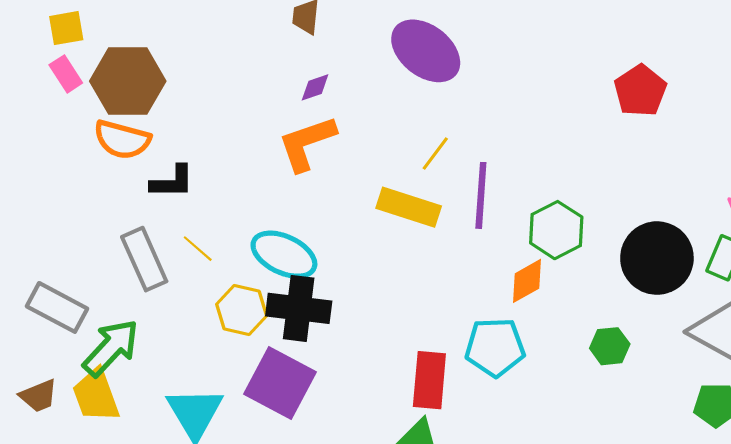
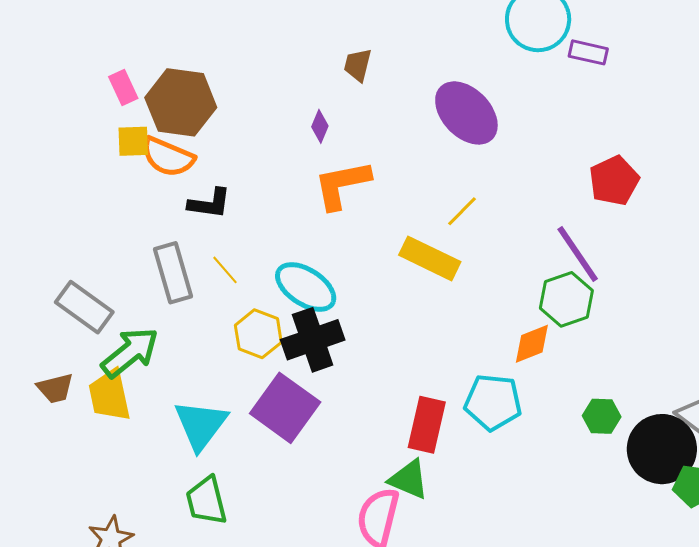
yellow square: (66, 28) -> (133, 141), moved
purple diamond: (315, 87) -> (320, 126), moved, turned -56
red pentagon: (640, 91) -> (614, 181), moved
purple line: (481, 195) -> (578, 254), moved, turned -46
black circle: (657, 258) -> (662, 449), moved
black cross: (299, 308) -> (313, 340), turned -34

